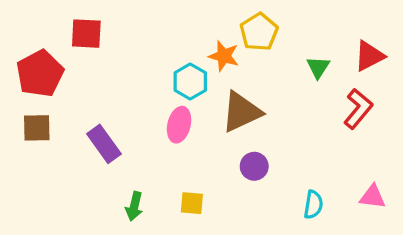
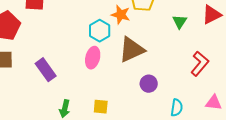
red L-shape: (358, 109) -> (200, 64), moved
purple circle: (254, 166) -> (149, 84), moved

